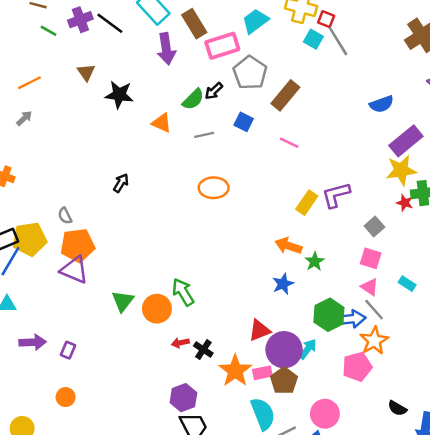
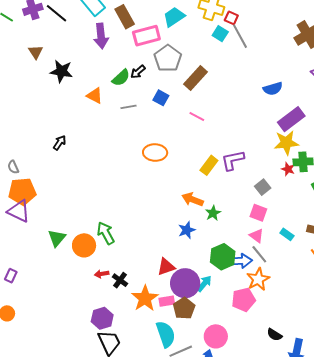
orange ellipse: (214, 188) -> (155, 153), moved

